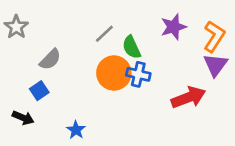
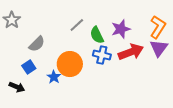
purple star: (174, 27) -> (121, 29), moved
orange circle: (114, 73) -> (70, 64), moved
red arrow: (188, 97) -> (131, 52), moved
blue star: (76, 130) -> (54, 77), moved

